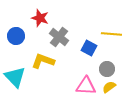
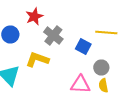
red star: (40, 18) -> (34, 16), turned 30
yellow semicircle: (109, 87) -> (103, 86), turned -64

